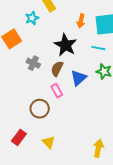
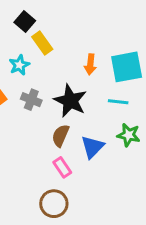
gray cross: (33, 63) -> (31, 100), moved
brown circle: (40, 109) -> (54, 204), moved

